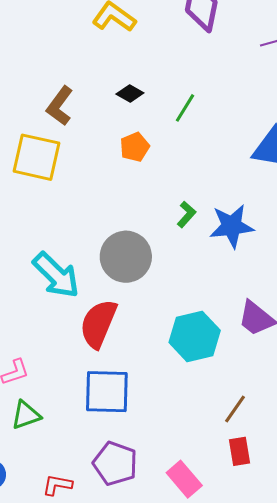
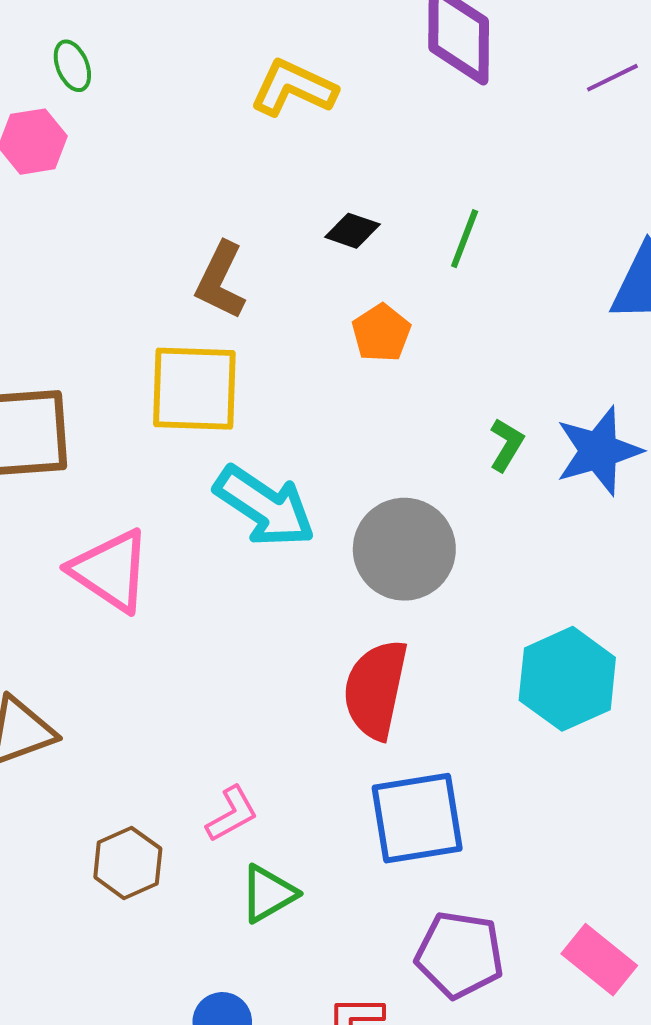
cyan arrow: (56, 275) -> (265, 506), moved

